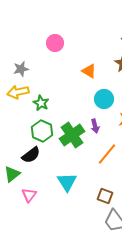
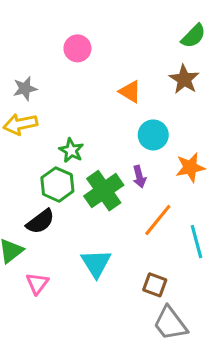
green star: (41, 103) -> (71, 150), moved

